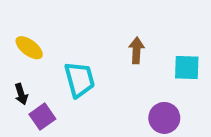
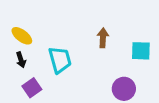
black arrow: (21, 94) -> (21, 60), moved

